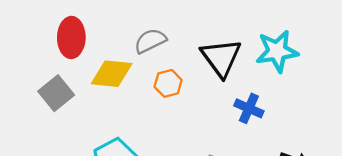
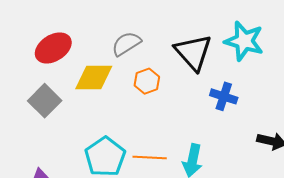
red ellipse: (71, 37) -> (53, 48), turned 63
cyan star: (277, 51) -> (244, 41), turned 30

